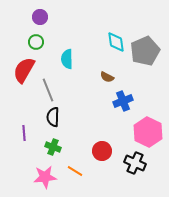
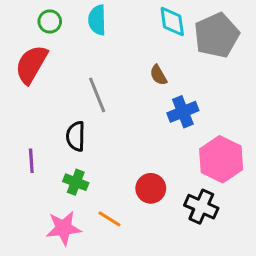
cyan semicircle: (67, 59) -> (97, 20), moved
brown semicircle: (107, 77) -> (158, 75), turned 32
gray line: (48, 90) -> (97, 95), moved

